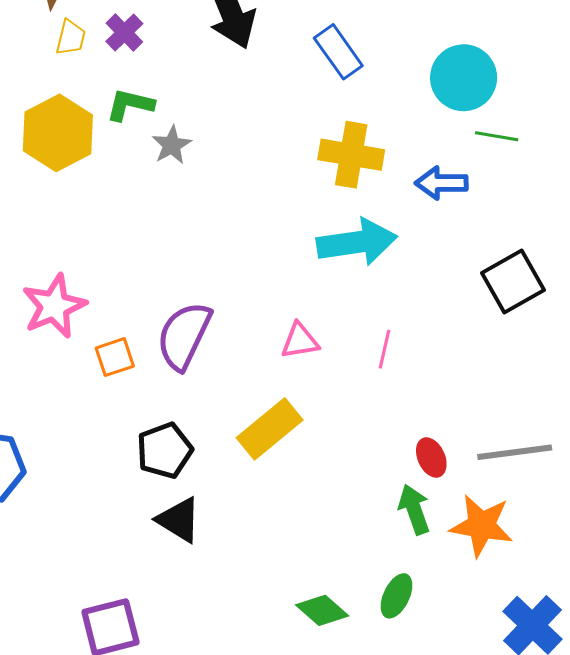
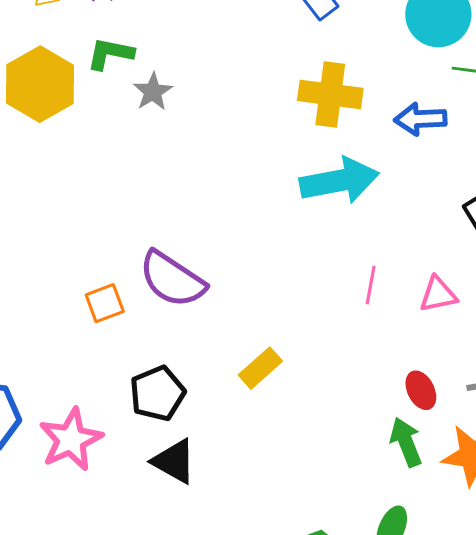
pink star: (54, 306) -> (71, 440), moved
purple semicircle: (184, 336) -> (172, 279), turned -80
pink triangle: (300, 341) -> (438, 294), moved
yellow rectangle: (270, 429) -> (260, 368), size x0.7

